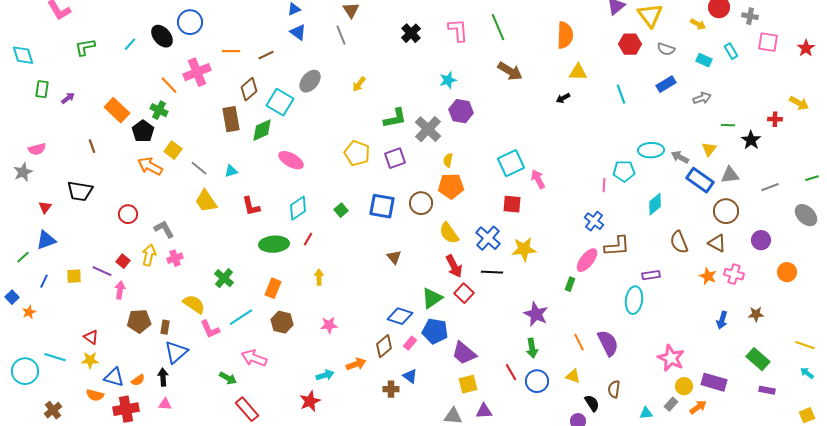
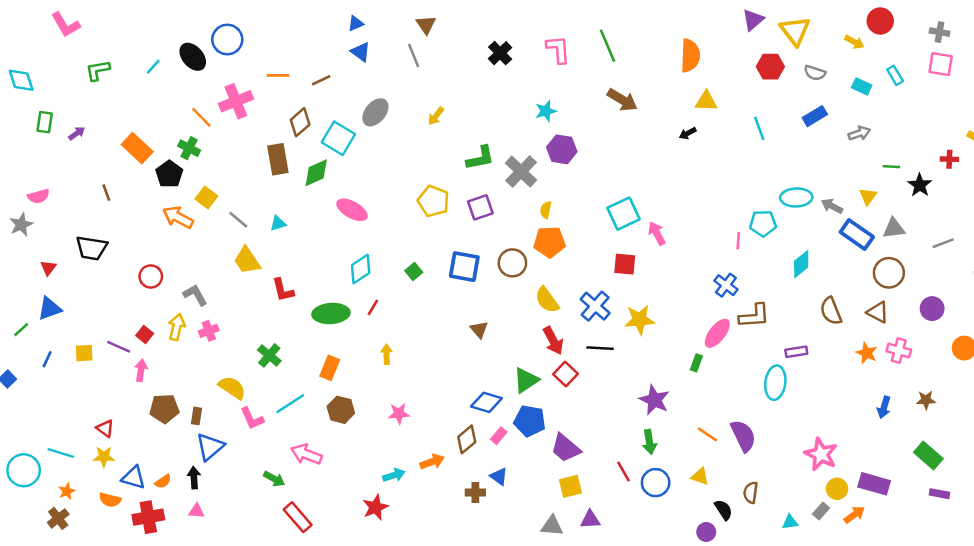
gray cross: (750, 16) -> (939, 32), moved
red L-shape: (251, 206) -> (283, 290), moved
orange star: (29, 312) -> (67, 491), moved
orange line: (579, 342) -> (707, 434), turned -30

